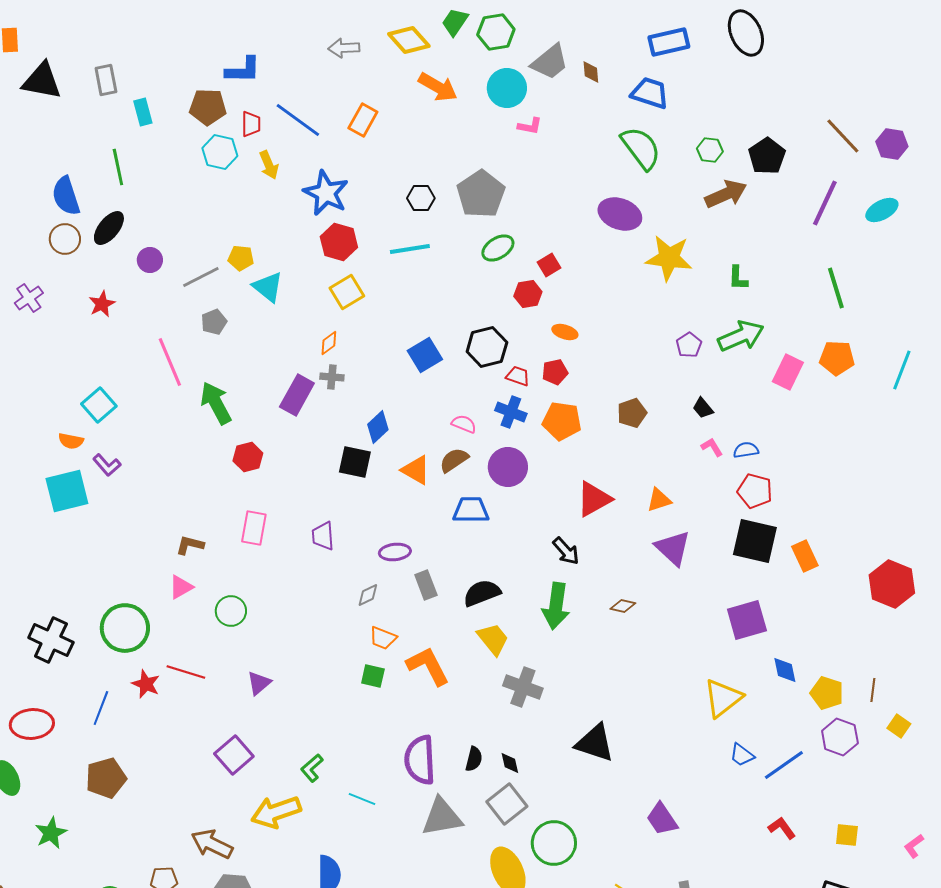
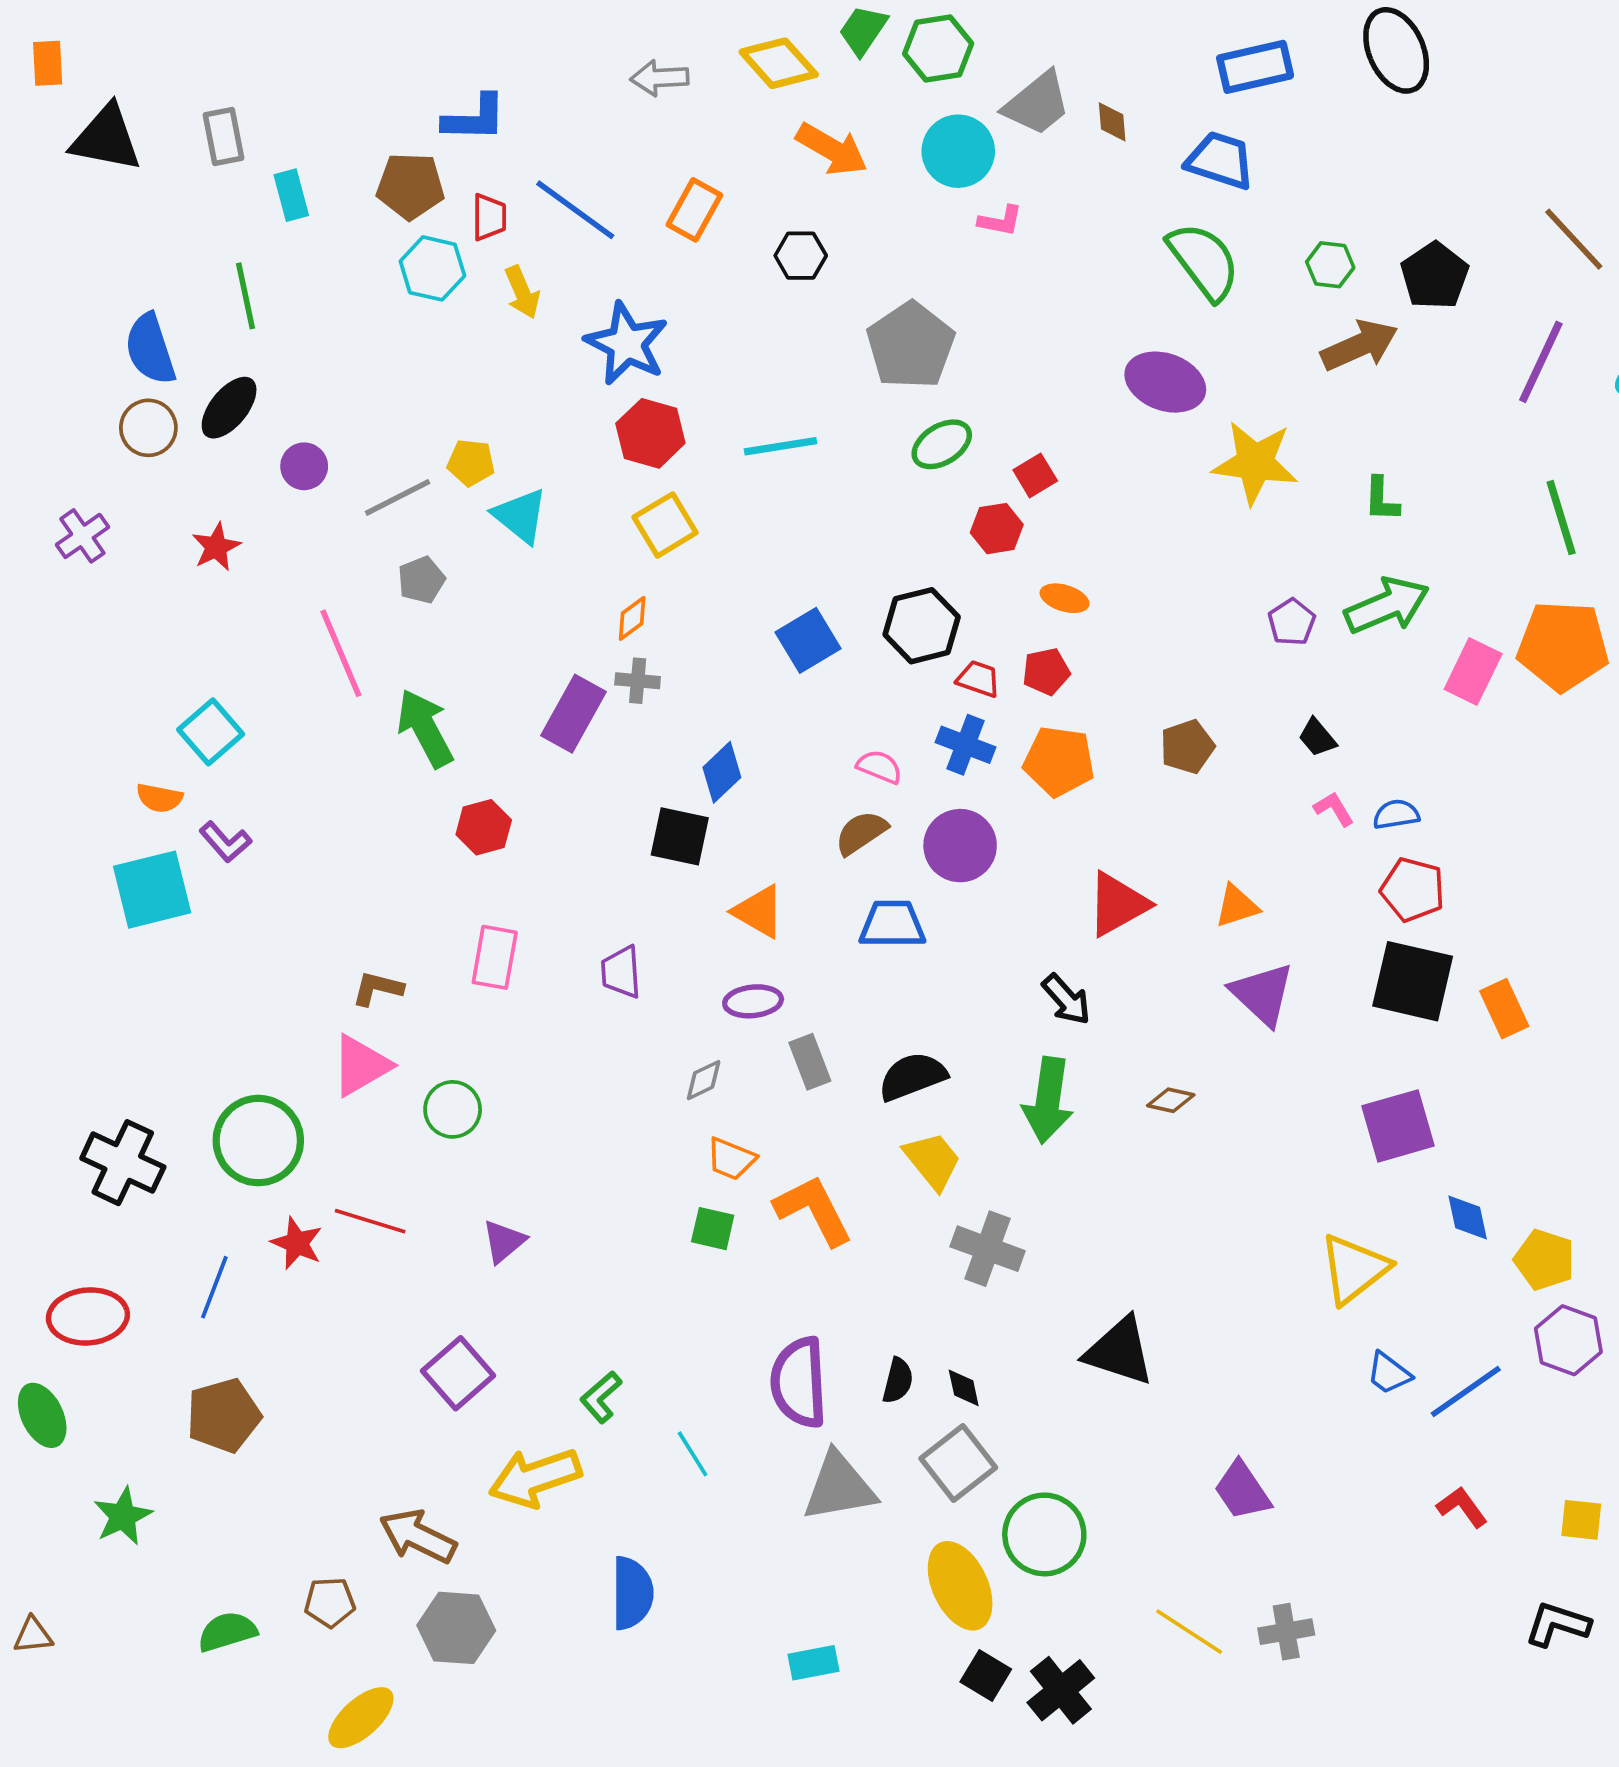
black hexagon: (421, 198) -> (801, 256), moved
orange pentagon: (837, 358) -> (1563, 646), size x1.4
orange triangle: (416, 470) -> (759, 912), moved
pink triangle: (181, 587) -> (361, 1065), size x1.4
cyan line: (362, 799) -> (693, 1454), turned 36

